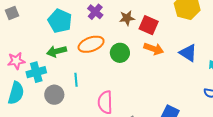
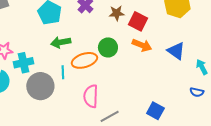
orange ellipse: (91, 44) -> (84, 60), moved
green arrow: (57, 51) -> (61, 42), moved
gray circle: (54, 95) -> (40, 86), size x1.4

